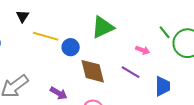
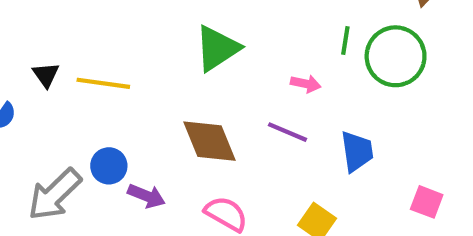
black triangle: (23, 16) -> (46, 75), moved
green line: (165, 32) -> (345, 40), turned 56
blue circle: (71, 47) -> (109, 166), moved

